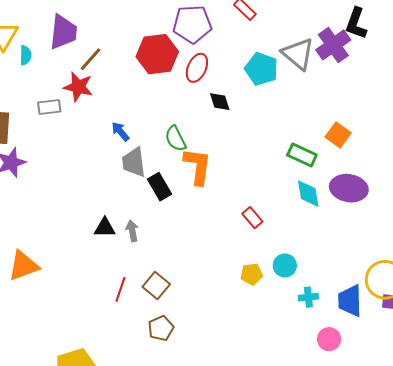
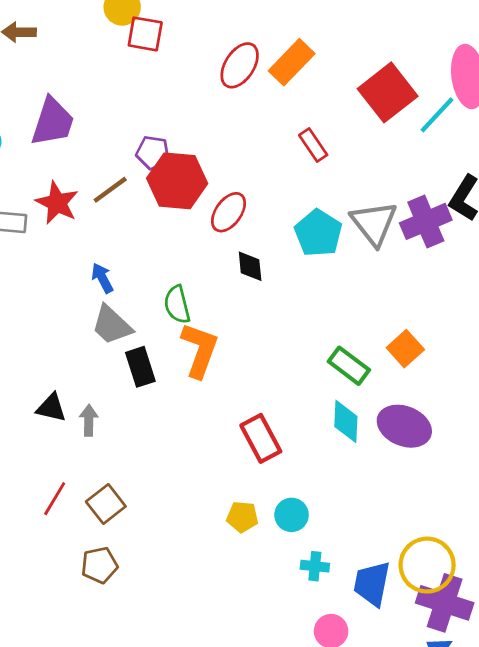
purple pentagon: (192, 24) -> (153, 153), moved, size x0.6
brown line: (90, 59) -> (110, 190), moved
gray trapezoid: (134, 162) -> (112, 325), turned -52
red rectangle: (252, 218) -> (261, 438), size x1.5

